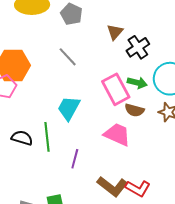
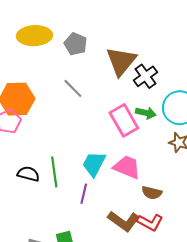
brown triangle: (115, 32) -> (121, 61), size x1.8
cyan trapezoid: (69, 108) -> (94, 164), moved
brown semicircle: (134, 110) -> (152, 193), moved

